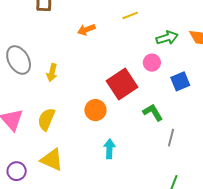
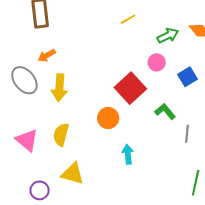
orange arrow: (86, 30) -> (47, 55), moved
yellow arrow: (52, 73) -> (59, 88), size x1.5

